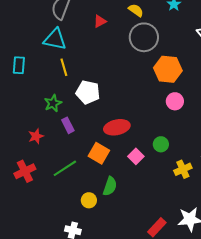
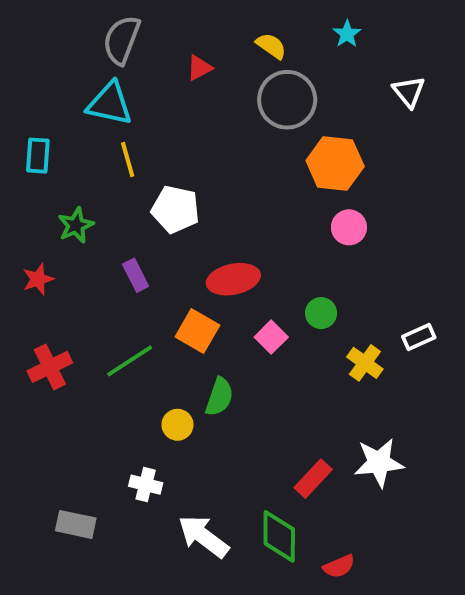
green star: (53, 103) -> (76, 225), moved
red star: (36, 136) -> (38, 279), moved
yellow cross: (183, 169) -> (365, 363), turned -30

